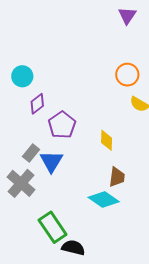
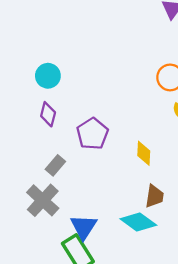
purple diamond: (37, 104) -> (48, 114), moved, turned -40
blue triangle: (51, 161) -> (84, 227), moved

